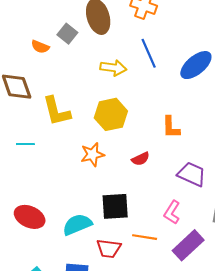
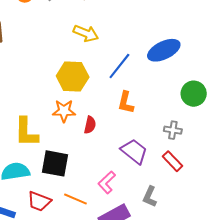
blue line: (149, 53) -> (119, 66), moved, turned 48
yellow L-shape: (57, 111) -> (26, 132), moved
orange star: (92, 154) -> (64, 111), moved
red semicircle: (141, 159) -> (90, 125), turned -66

